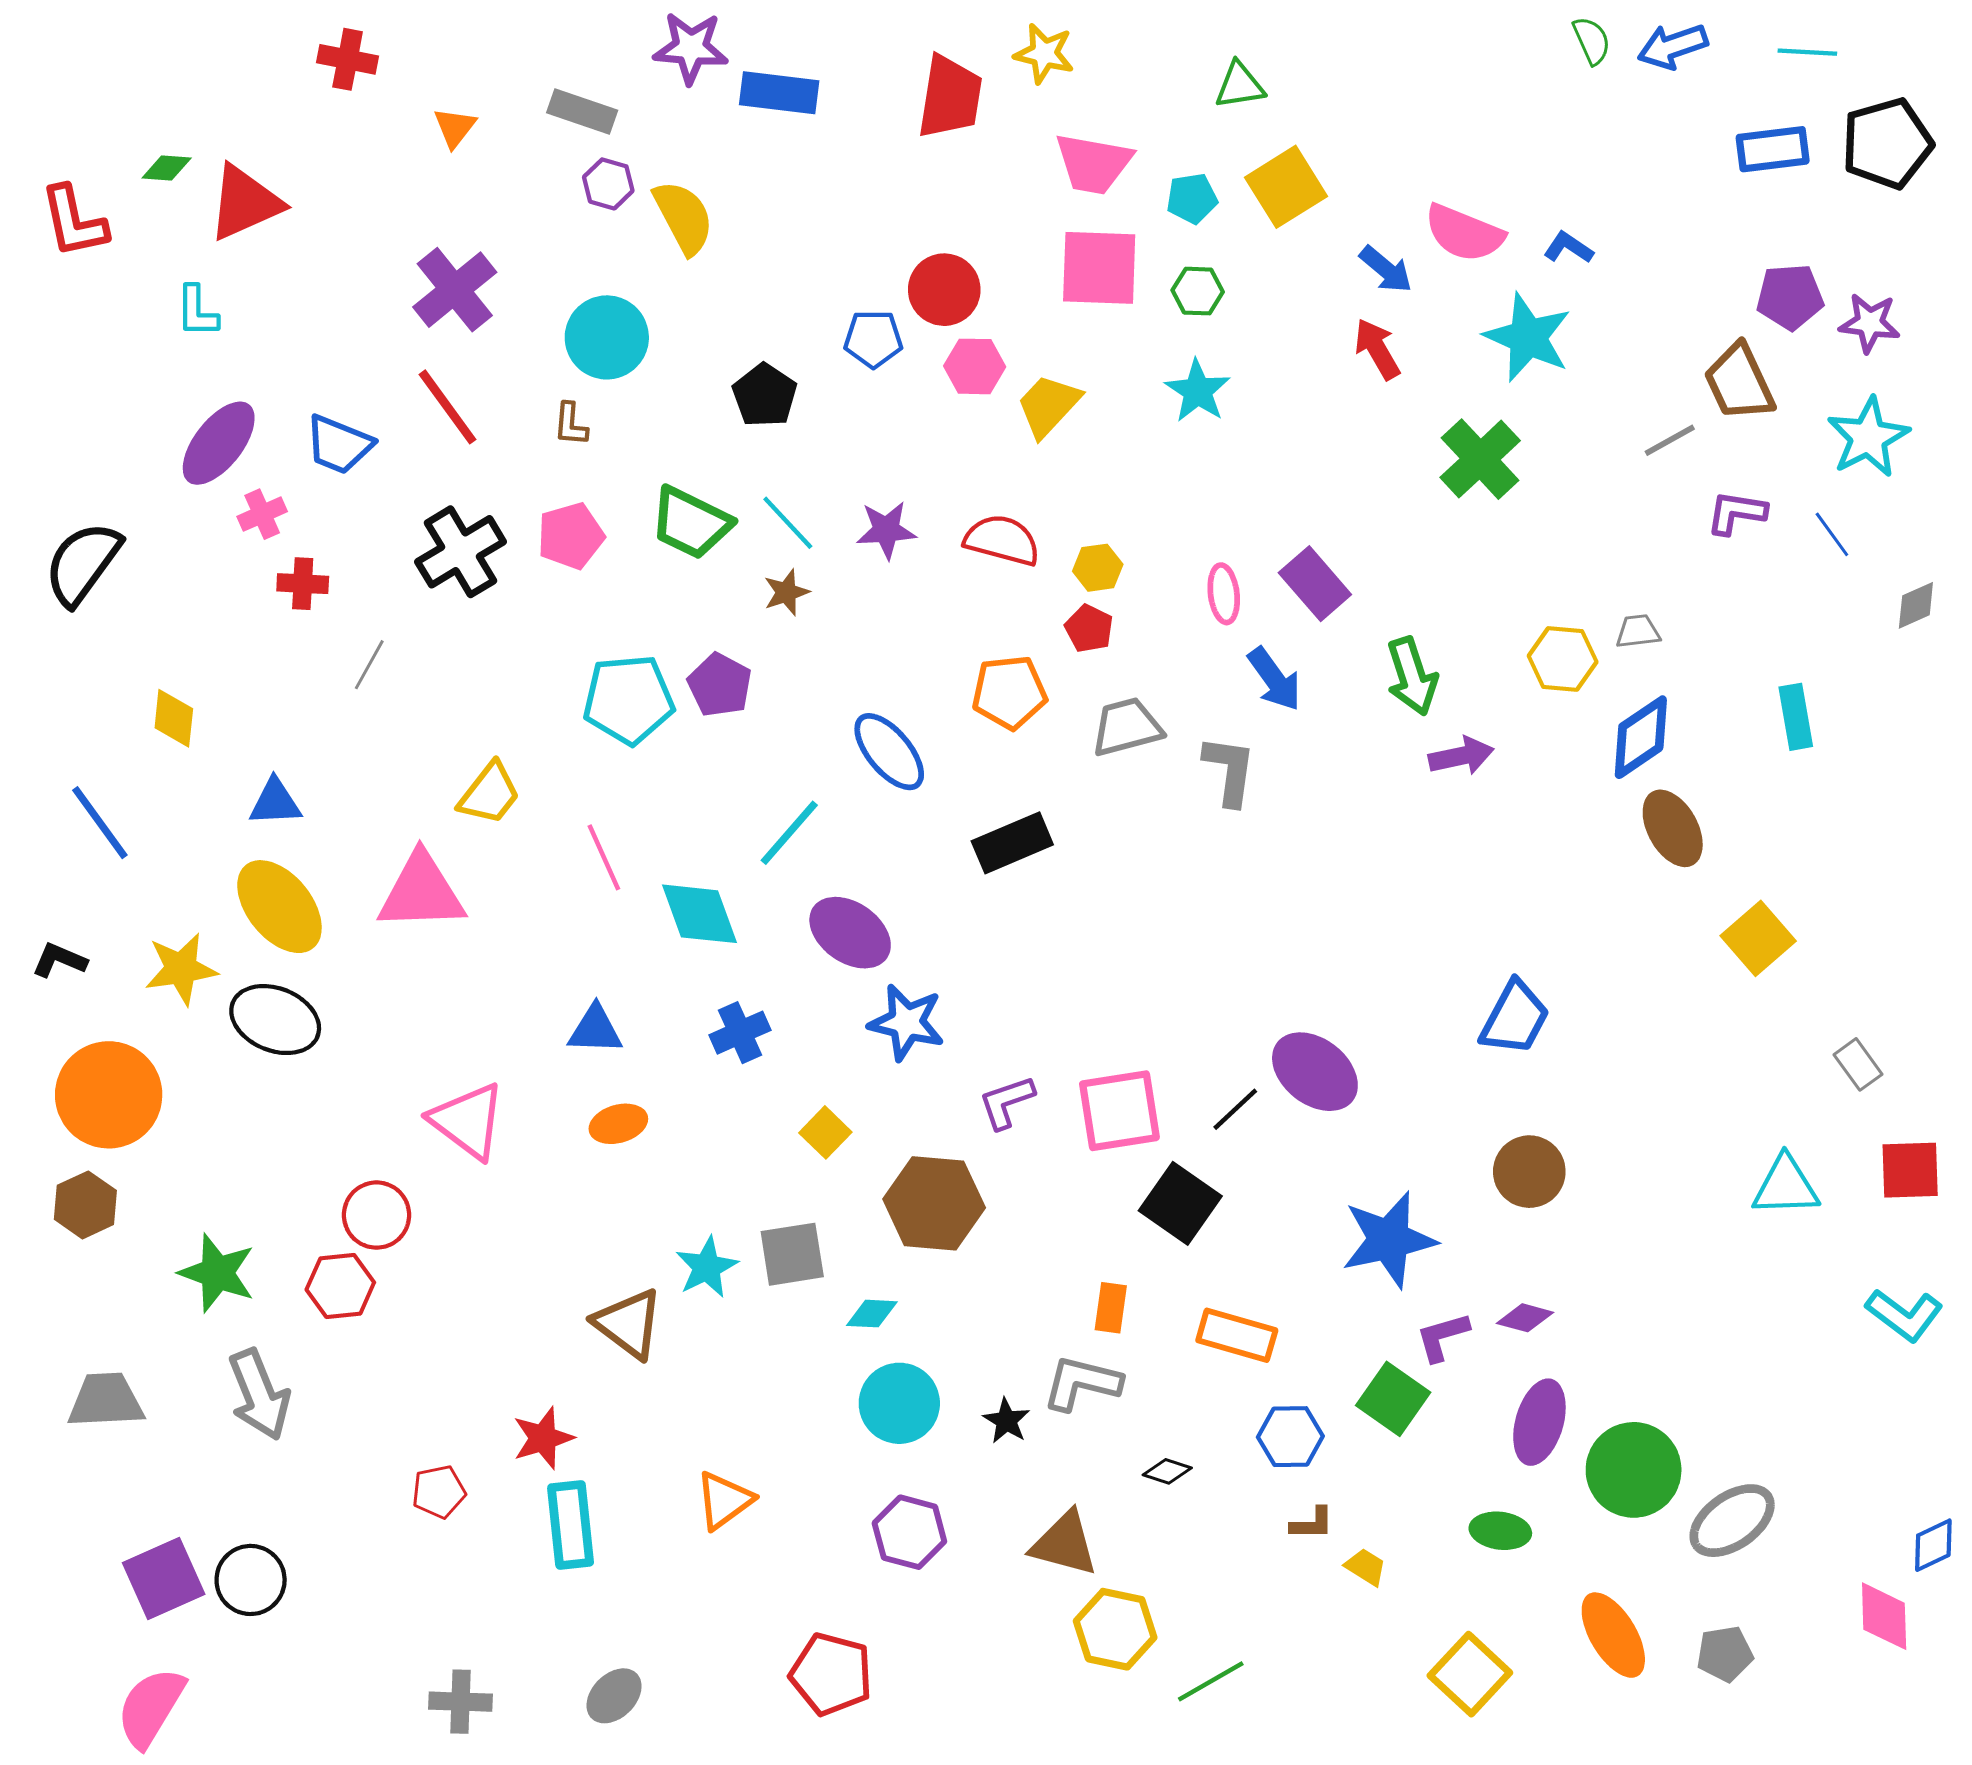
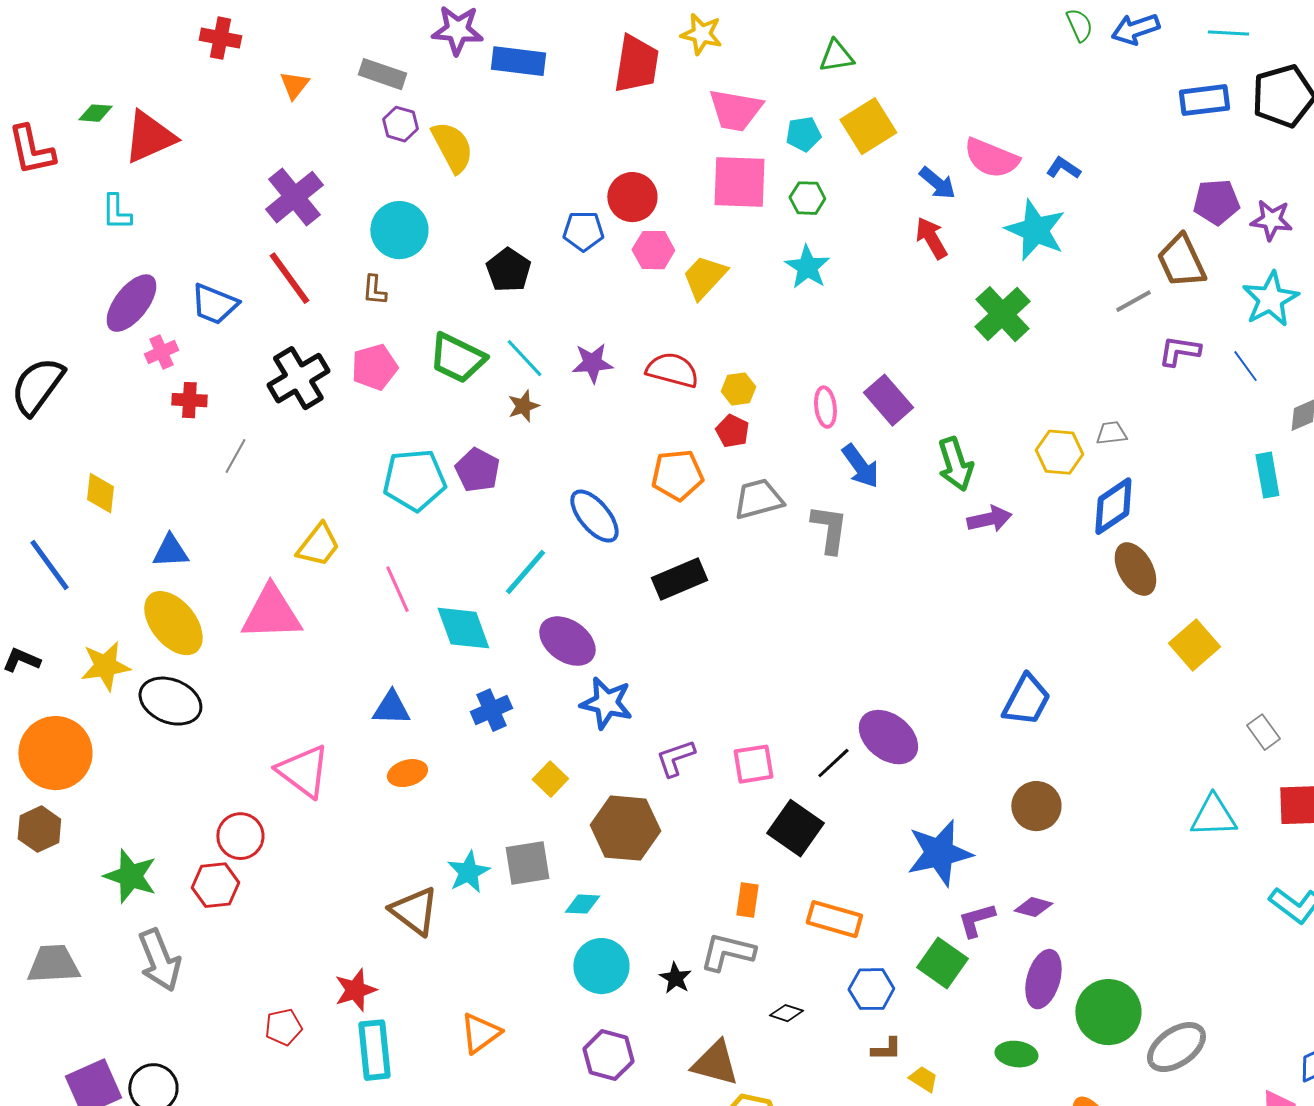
cyan rectangle: (1796, 717) -> (1267, 475), moved
pink square: (1119, 1111) -> (753, 764), size x0.7

